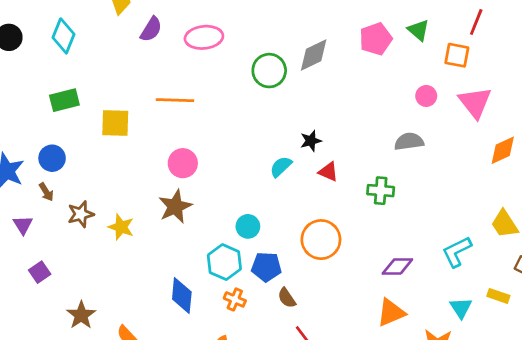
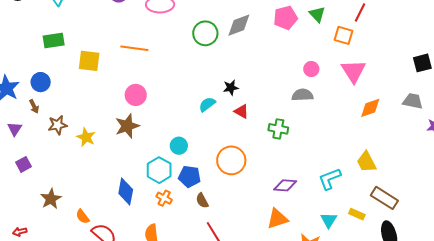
pink circle: (426, 96) -> (311, 69), moved

